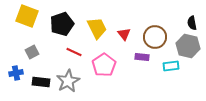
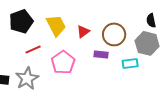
red triangle: (124, 34) -> (83, 31), turned 32
red line: (74, 52) -> (33, 49), turned -49

